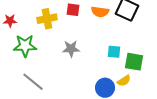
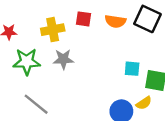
gray star: (71, 49) -> (63, 59), moved

